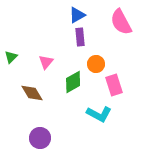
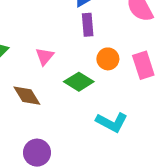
green diamond: (73, 82) -> (79, 82), turned 60
pink rectangle: (114, 85) -> (143, 65), moved

